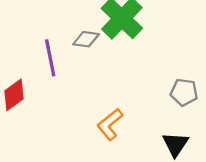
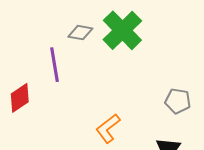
gray diamond: (86, 39) -> (80, 33), moved

